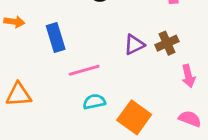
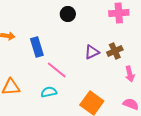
pink line: (84, 70) -> (57, 70), turned 55
cyan semicircle: (94, 102) -> (49, 92), moved

